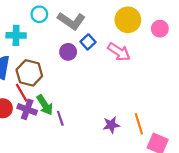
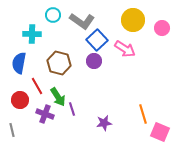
blue square: (88, 42) -> (97, 40), size x1.5
purple circle: (68, 52) -> (94, 61), moved
brown hexagon: (29, 73) -> (59, 63), moved
purple cross: (27, 109) -> (45, 114), moved
purple star: (111, 125) -> (104, 123), moved

